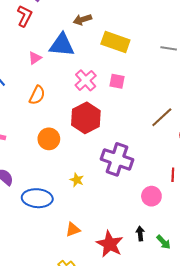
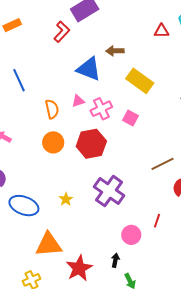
pink triangle: (35, 58) -> (78, 101), moved
orange semicircle: (37, 95) -> (52, 109), turned -54
orange circle: (49, 139) -> (53, 142), moved
orange triangle: (73, 230) -> (49, 245), size x1.8
black arrow: (140, 234) -> (115, 260), moved

